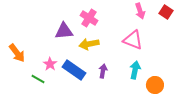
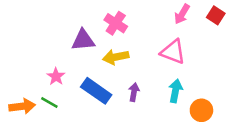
pink arrow: (140, 11) -> (182, 14), turned 49
orange arrow: (17, 53) -> (22, 106), moved, turned -60
pink star: (50, 64) -> (56, 76), moved

